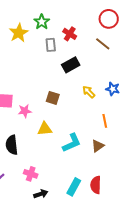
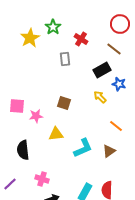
gray rectangle: (51, 45) -> (65, 59), moved
black rectangle: (71, 65) -> (102, 70), moved
blue star: (113, 89) -> (119, 84), moved
orange line: (105, 121) -> (116, 126), turned -40

